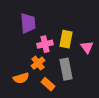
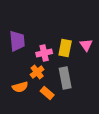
purple trapezoid: (28, 23) -> (17, 41), moved
pink triangle: (87, 47) -> (86, 45), moved

